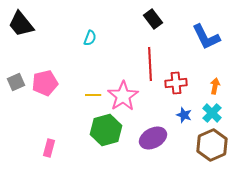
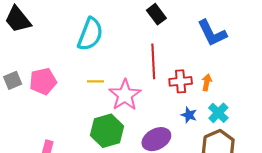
cyan semicircle: (90, 38) -> (90, 34), size x2.0
orange arrow: (215, 86) -> (207, 82), moved
yellow line: (93, 95) -> (96, 81), moved

